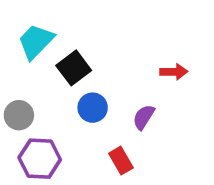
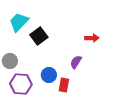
blue circle: (93, 108) -> (49, 75), moved
red rectangle: (121, 161) -> (64, 85), turned 40

